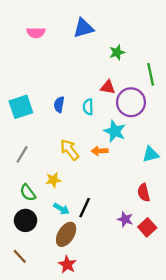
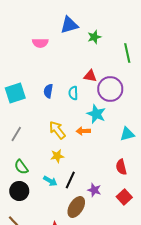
pink semicircle: (36, 33) -> (40, 43), moved
green star: (117, 52) -> (94, 37), moved
green line: (151, 74) -> (127, 53), moved
yellow star: (53, 180) -> (57, 156), moved
purple star: (125, 219) -> (94, 190), moved
brown ellipse: (66, 234) -> (76, 207), moved

